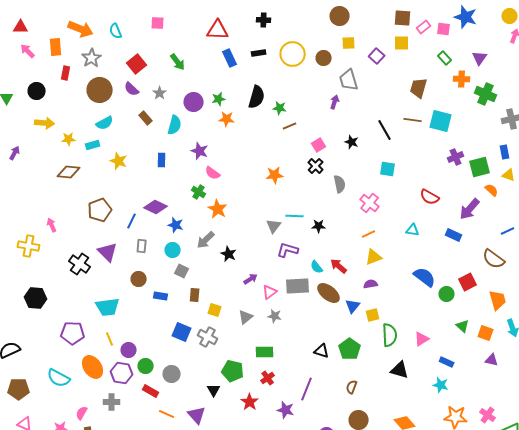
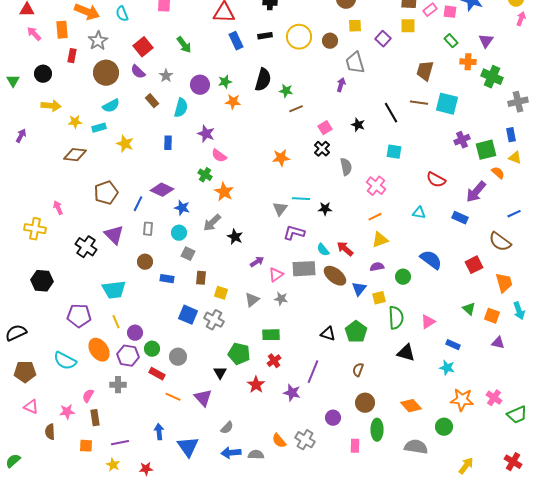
green circle: (447, 294) -> (403, 277), moved

